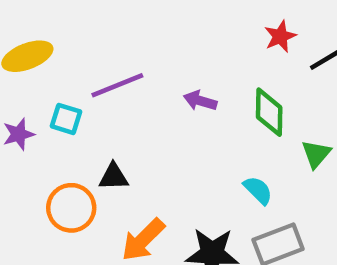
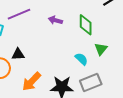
green triangle: (316, 154) -> (101, 49), moved

